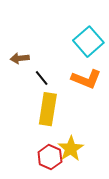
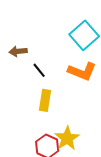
yellow rectangle: (48, 109) -> (45, 100), size x0.7

